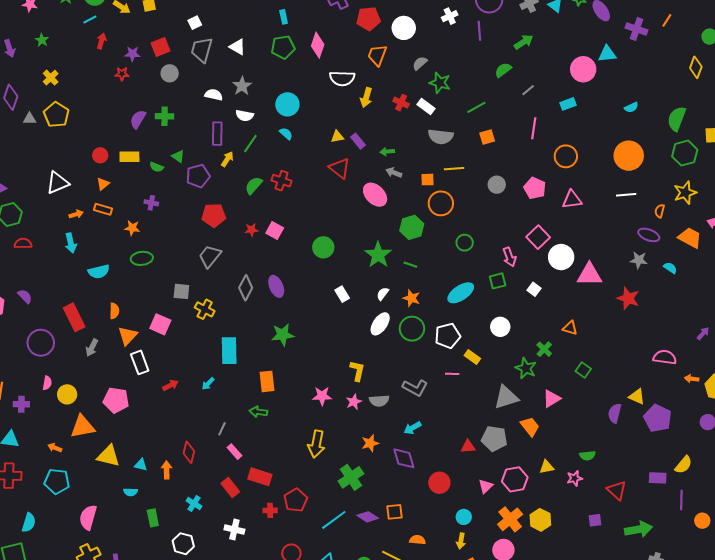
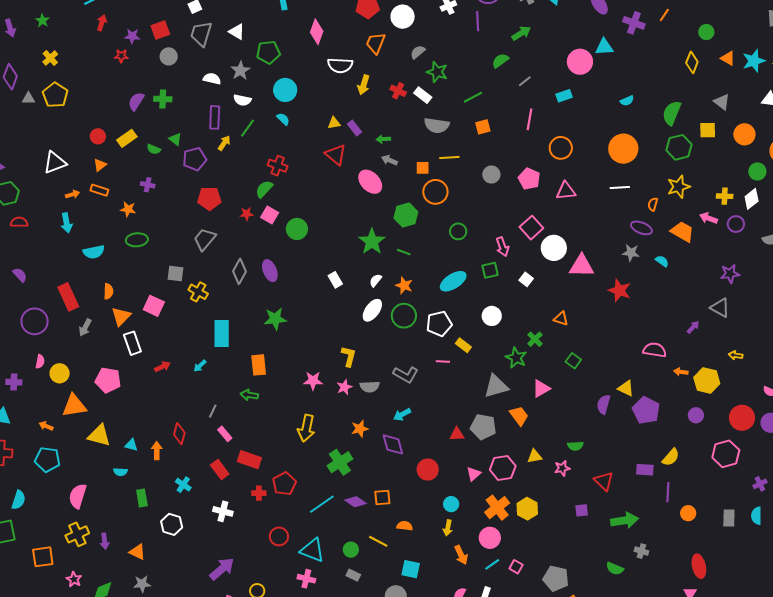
green pentagon: (283, 47) -> (268, 52), moved
yellow rectangle: (129, 157) -> (127, 138), turned -36
green semicircle: (254, 185) -> (264, 189), moved
green circle: (323, 247) -> (297, 229), moved

